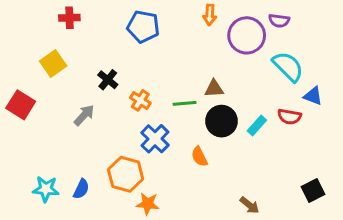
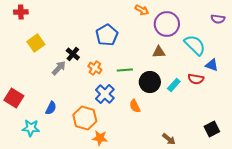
orange arrow: (210, 15) -> (142, 10), turned -64
red cross: (69, 18) -> (21, 12), moved
purple semicircle: (279, 21) -> (218, 19), moved
blue pentagon: (143, 27) -> (107, 35), moved, turned 30
brown triangle: (214, 89) -> (159, 52), moved
red square: (21, 105) -> (14, 98), moved
gray arrow: (84, 115) -> (59, 68), moved
blue semicircle: (81, 189) -> (51, 108), moved

